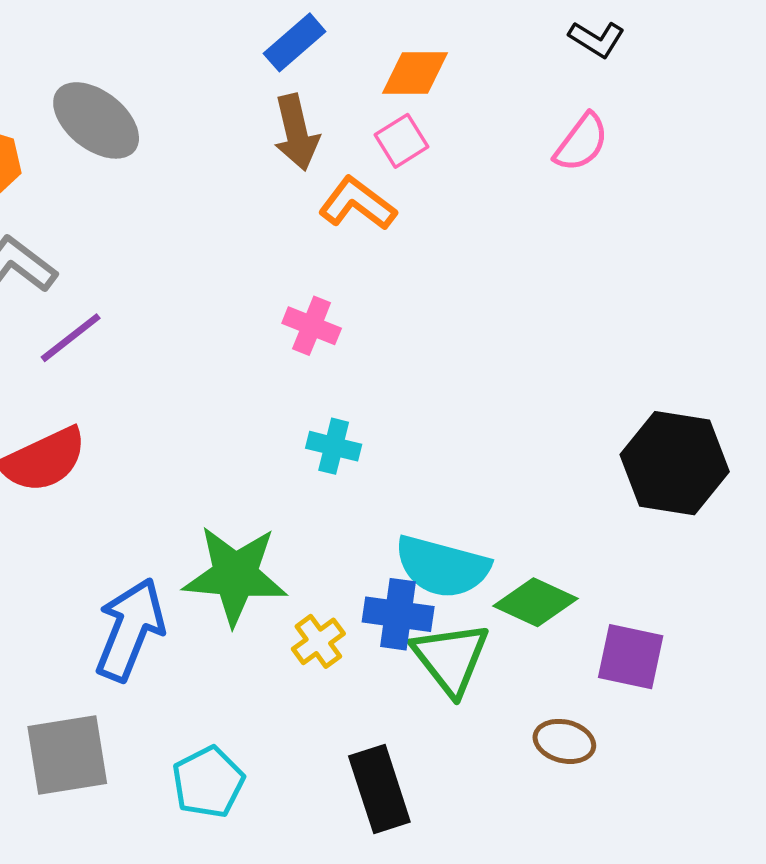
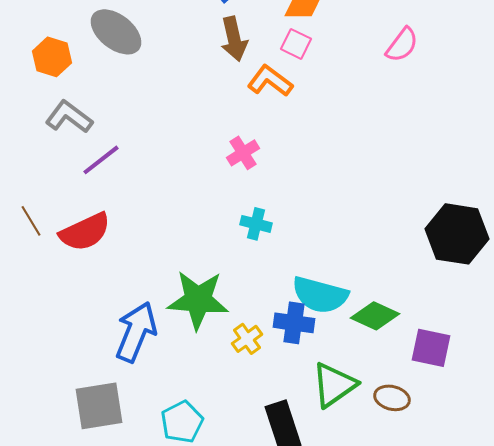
pink square: (401, 141) -> (296, 44), turned -32
pink cross: (312, 326) -> (243, 153), turned 36
green triangle: (451, 658) -> (334, 385), moved, turned 33

